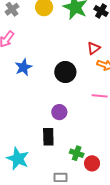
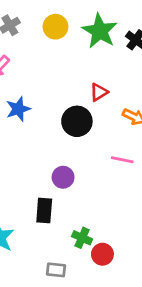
red triangle: (94, 48) -> (99, 92), moved

